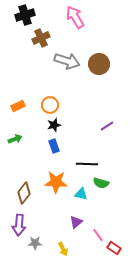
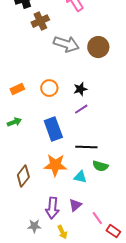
black star: (54, 125) -> (80, 89), moved
purple line: (107, 126) -> (81, 109), moved
blue rectangle: (54, 146) -> (53, 129), size x1.6
purple arrow: (19, 225) -> (52, 208), moved

